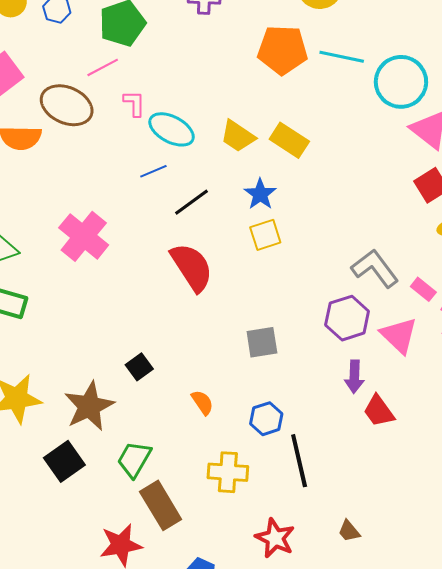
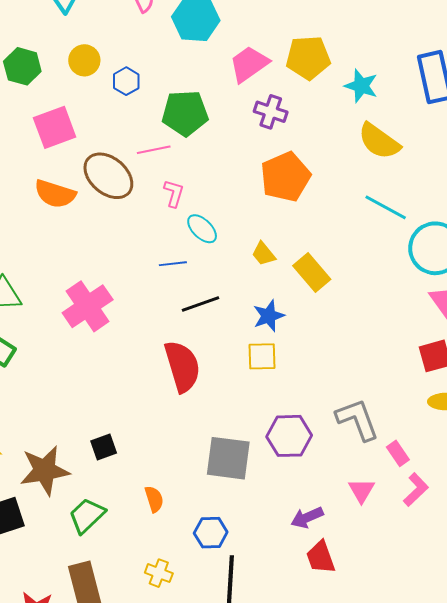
orange pentagon: (283, 50) -> (285, 177), moved, turned 30
cyan ellipse: (172, 129) -> (202, 229), size x0.7
yellow trapezoid: (238, 136) -> (264, 254), size x0.7
purple hexagon: (347, 318) -> (289, 436), moved
pink triangle: (399, 335) -> (361, 490), size x0.7
gray square: (262, 342) -> (228, 458), size x1.4
purple arrow: (354, 377) -> (307, 517), turned 48
green trapezoid: (134, 459) -> (87, 516), moved
yellow cross: (228, 472) -> (159, 573), size x0.7

